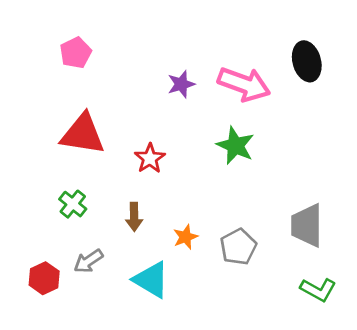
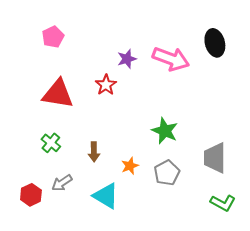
green star: (235, 146) -> (165, 131), moved
red star: (150, 158) -> (106, 85), moved

